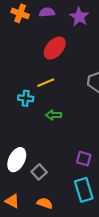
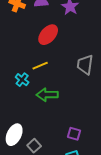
cyan cross: (26, 98) -> (22, 80), turned 32
green arrow: (54, 115) -> (47, 95), size x1.5

